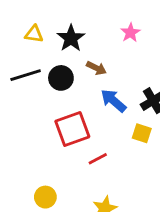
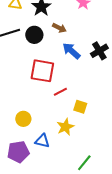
red square: (72, 129) -> (42, 71), turned 30
yellow square: (142, 133) -> (80, 107), moved

